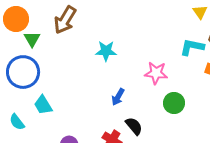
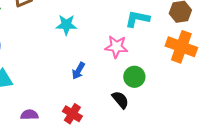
cyan L-shape: (192, 47) -> (137, 19), moved
black semicircle: (134, 126) -> (120, 100), moved

